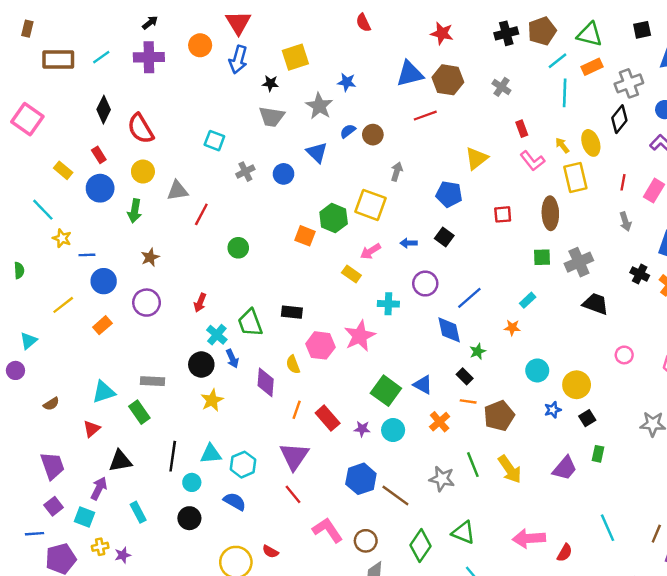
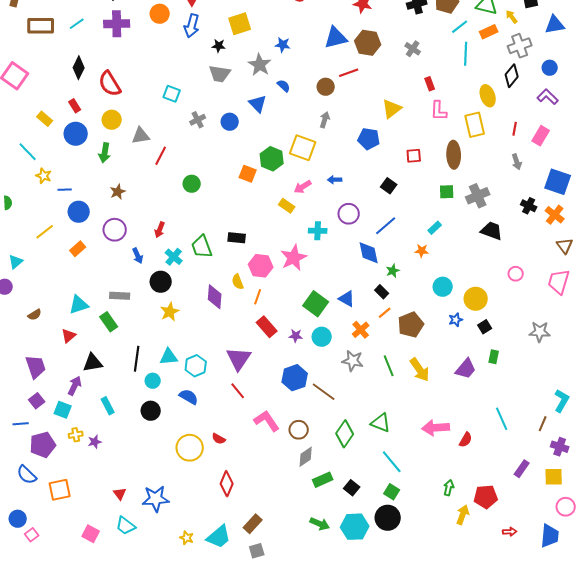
blue semicircle: (348, 131) -> (284, 86), turned 80
brown circle: (373, 135) -> (326, 87), moved
yellow arrow: (562, 145) -> (512, 17), moved
pink L-shape: (532, 161) -> (439, 111), turned 40
black square: (444, 237) -> (389, 186), moved
blue arrow: (232, 359) -> (138, 256), moved
orange line: (468, 401) -> (385, 313), turned -48
orange line: (297, 410) -> (258, 297), moved
gray star: (442, 479) -> (353, 361), moved

